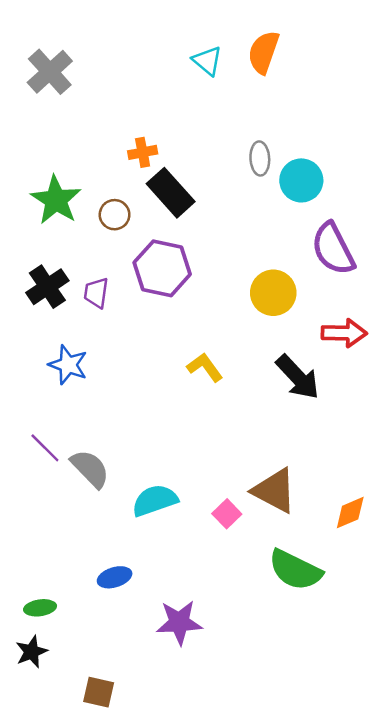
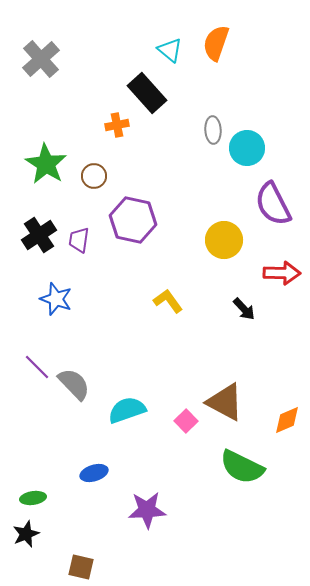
black rectangle: (171, 193) -> (147, 93), moved
black arrow: (298, 377) -> (244, 309), size x0.6

